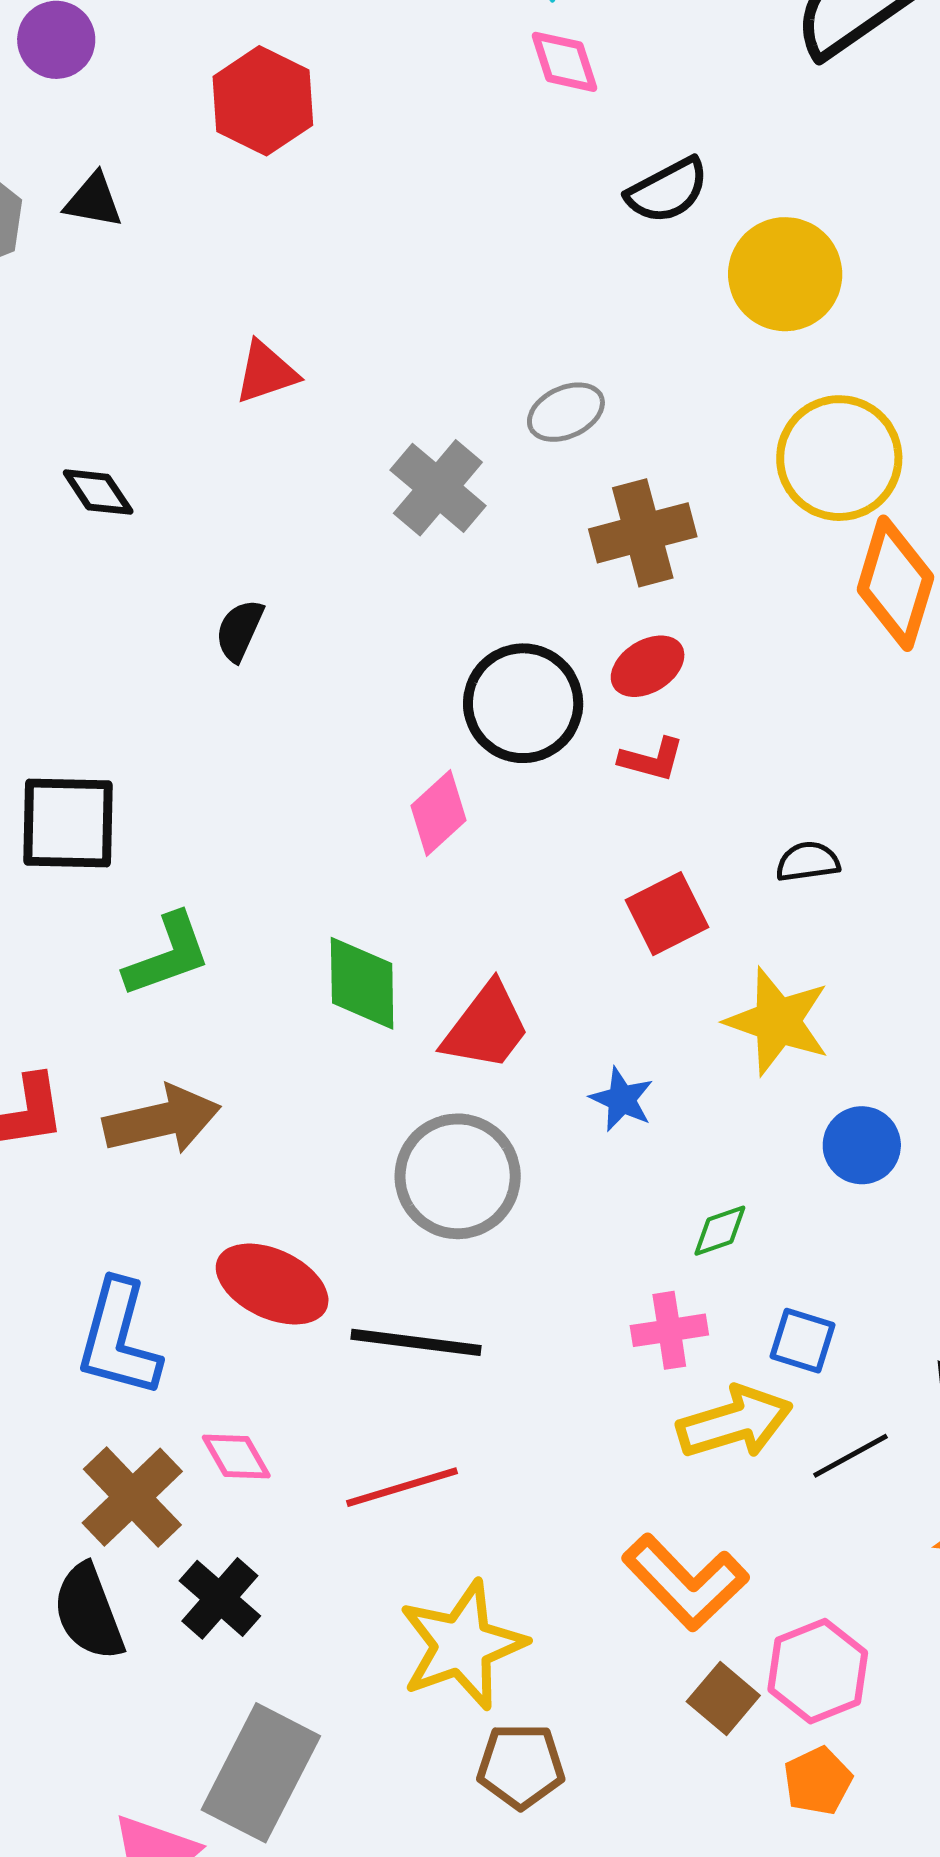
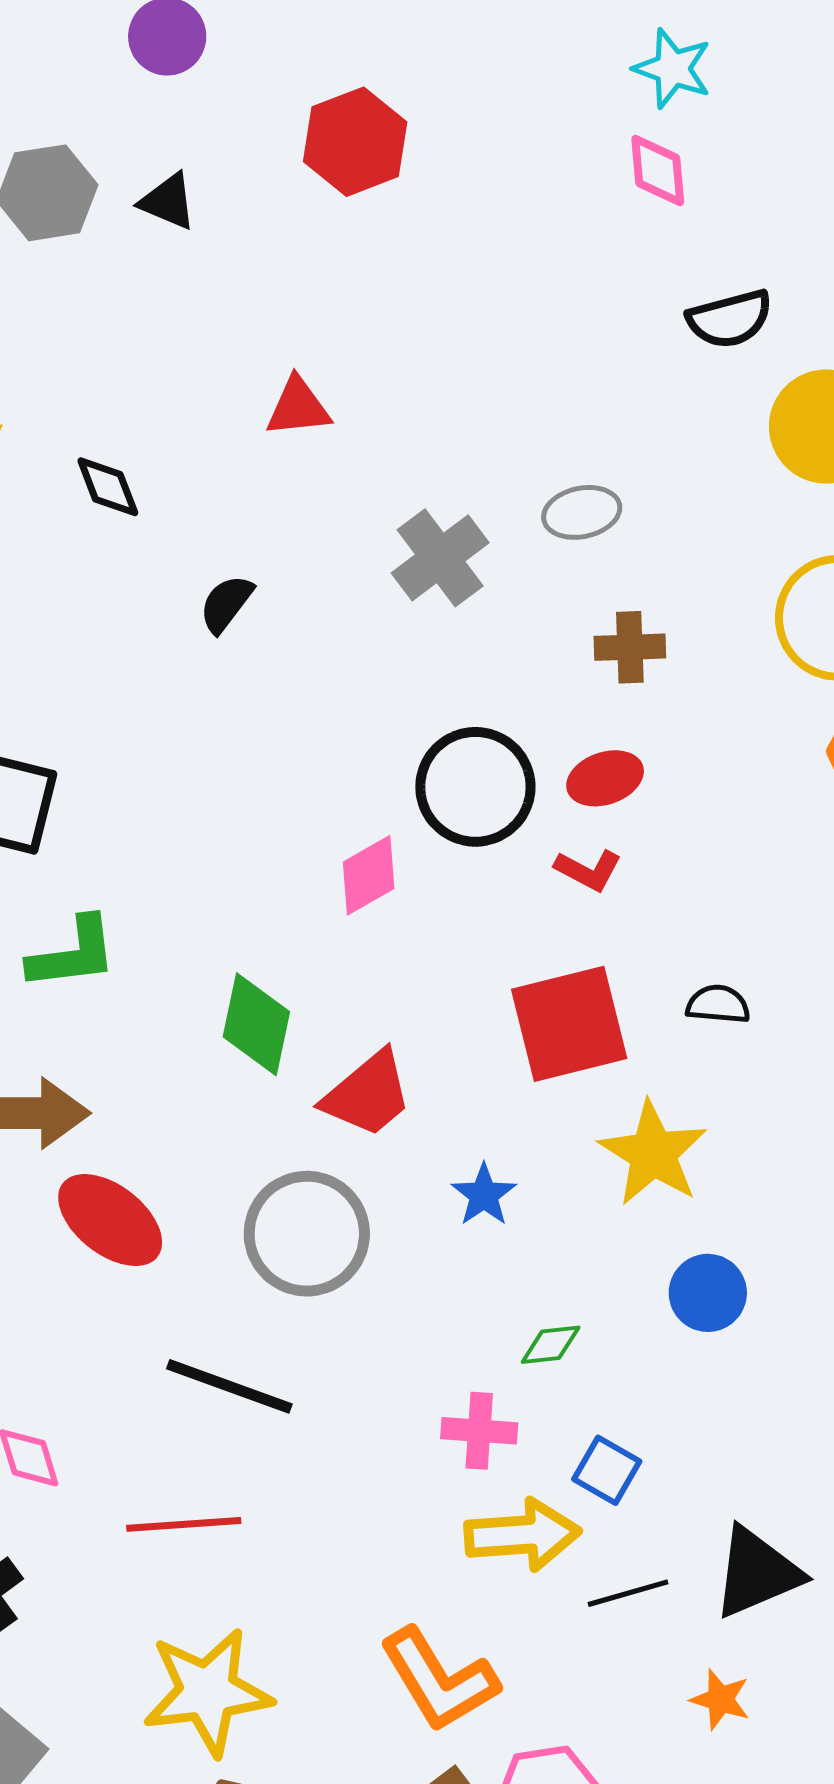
brown cross: (643, 533) -> (630, 647), size x0.7
black semicircle: (239, 630) -> (226, 604), moved
red square: (667, 914) -> (569, 1024), size x1.5
red ellipse: (272, 1284) -> (110, 1220), moved

